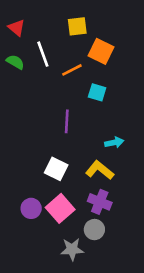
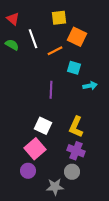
cyan arrow: (114, 142) -> (90, 86), moved
yellow L-shape: (100, 170) -> (76, 127), turned -105
purple circle: (31, 208) -> (28, 171), moved
pink square: (60, 208) -> (35, 149), moved

